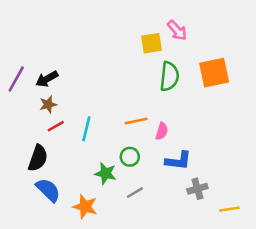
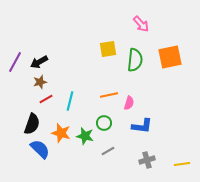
yellow square: (152, 43) -> (108, 49), moved
gray cross: (197, 189) -> (147, 160), moved
orange star: (85, 207) -> (61, 133), moved

